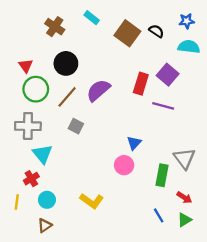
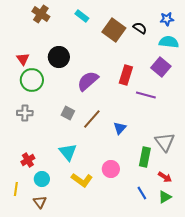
brown cross: (55, 27) -> (41, 14), moved
purple square: (168, 75) -> (161, 67), moved
brown line: (67, 97) -> (92, 119), moved
gray cross: (28, 126) -> (25, 113), size x0.7
cyan triangle: (42, 154) -> (68, 152), moved
pink circle: (124, 165) -> (111, 169), moved
yellow line: (17, 202) -> (16, 189), moved
brown triangle: (45, 225) -> (40, 202), turned -32

